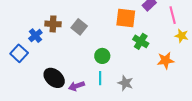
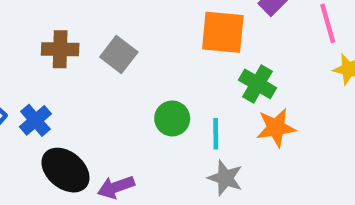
blue cross: (35, 36) -> (35, 120), moved
orange star: (166, 60) -> (276, 128), moved
cyan line: (100, 78) -> (216, 134), moved

